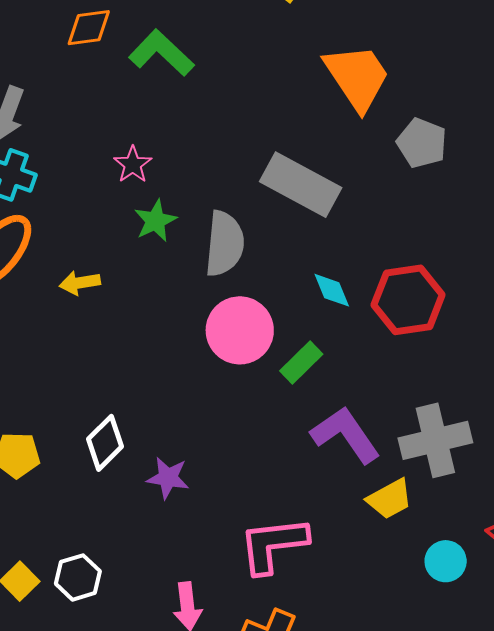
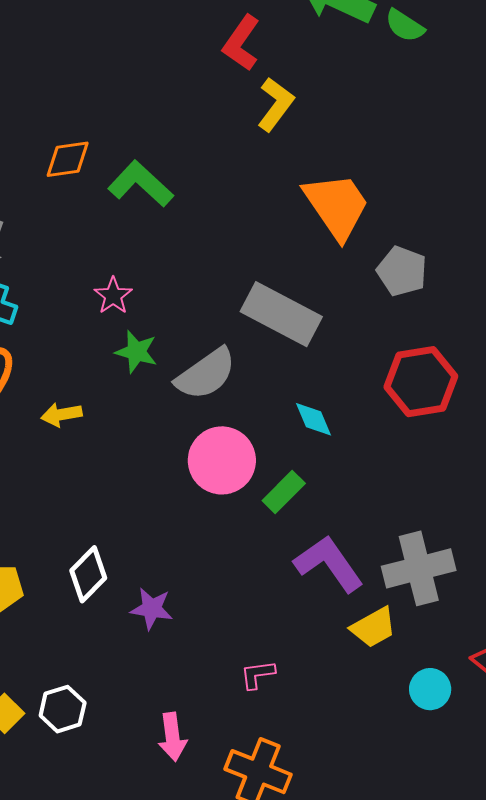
green star: (155, 221) -> (136, 352), turned -30
gray semicircle: (225, 244) -> (206, 374), turned 50
red hexagon: (408, 300) -> (421, 382), moved
pink L-shape: (273, 545) -> (258, 674), size x0.5

